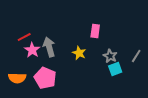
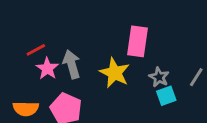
pink rectangle: (95, 31) -> (138, 41), size x1.5
yellow star: (79, 53) -> (115, 73), size x1.5

